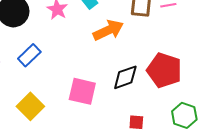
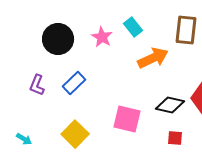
black diamond: (125, 77) -> (170, 105), turned 32
red square: (136, 122) -> (175, 138), moved

